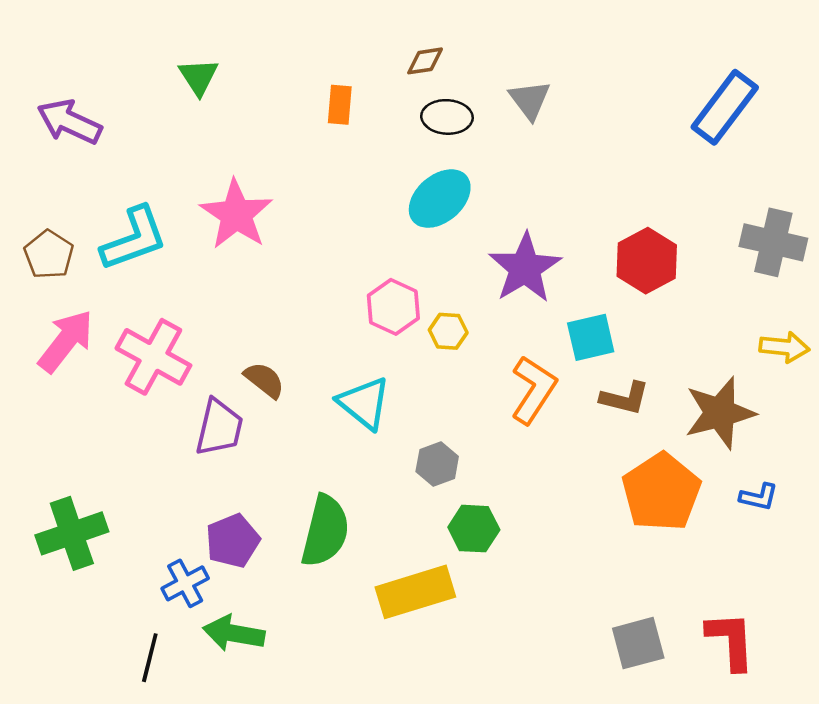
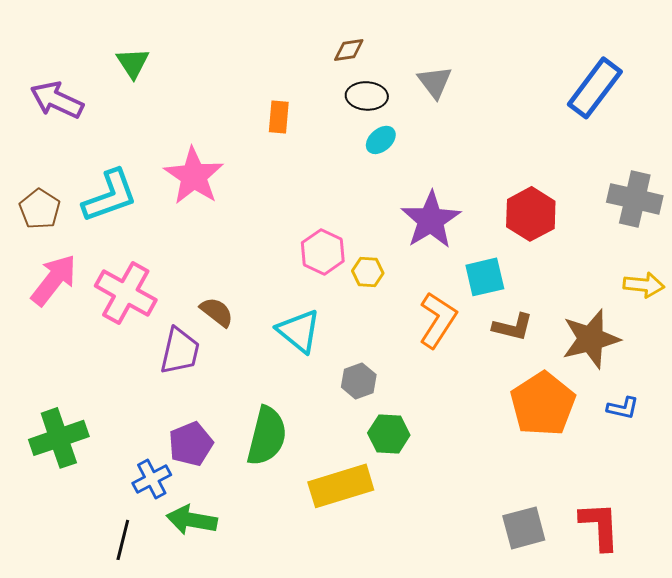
green triangle: (199, 77) -> (133, 63), moved
orange rectangle: (340, 105) -> (279, 117), moved
cyan ellipse: (440, 199) -> (381, 140), moved, size x0.6

